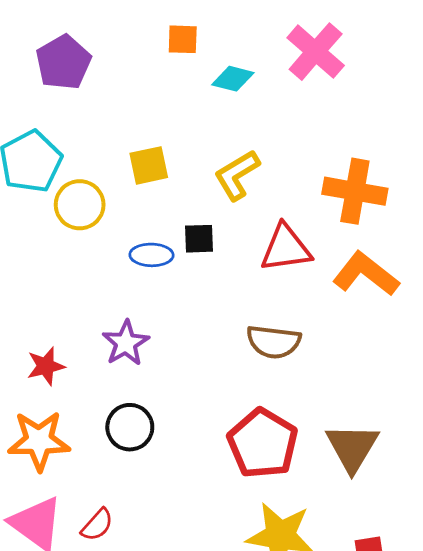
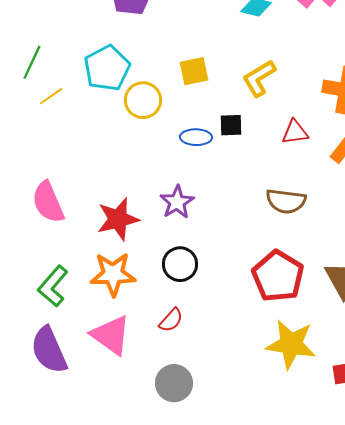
red triangle: (286, 248) -> (295, 132), size x0.7
red star: (46, 366) -> (118, 219), size x1.5
red semicircle: (97, 525) -> (171, 320), moved

